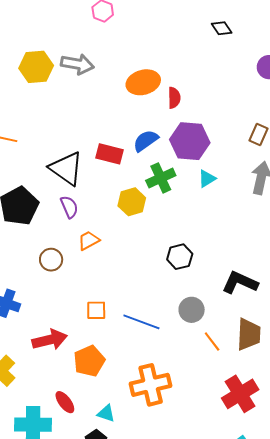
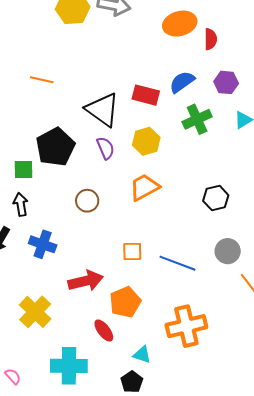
purple hexagon: (190, 141) -> (226, 82), size x0.6
yellow hexagon: (132, 202) -> (146, 141), moved
orange trapezoid: (89, 241) -> (144, 187), moved, size x1.4
red ellipse: (65, 402) -> (104, 330), moved

